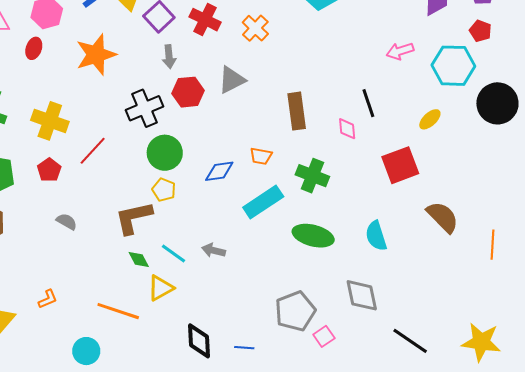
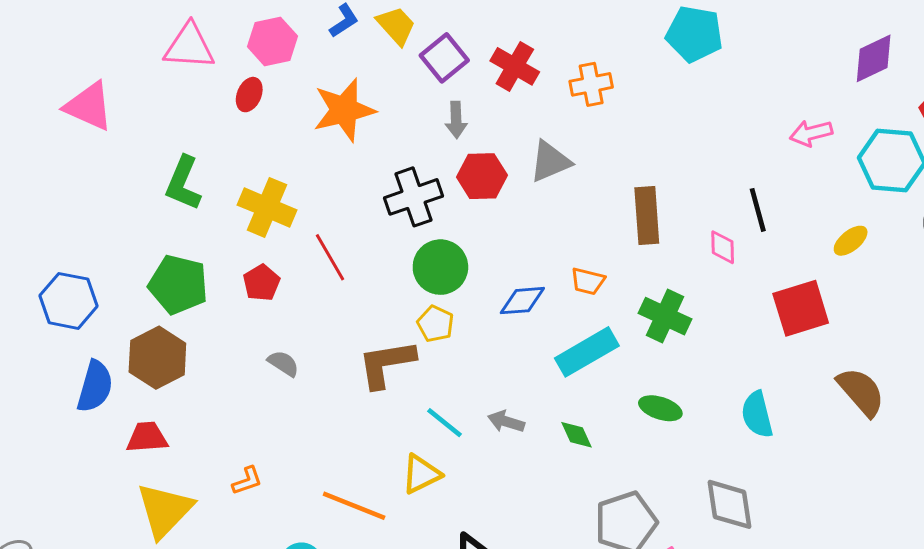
orange cross: (255, 28) -> (591, 84), turned 32
red line: (93, 151) -> (330, 257), turned -76
green ellipse: (313, 236) -> (660, 408), size x0.7
green diamond: (139, 260) -> (576, 435), moved

